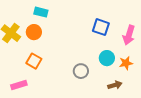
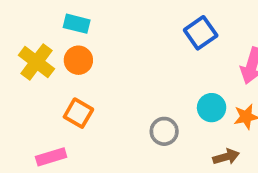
cyan rectangle: (41, 12) -> (77, 24), moved
blue square: (101, 27) -> (201, 33), moved, turned 36

